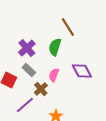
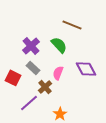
brown line: (68, 27) -> (72, 25), turned -36
green semicircle: (55, 47) -> (59, 45), turned 120

